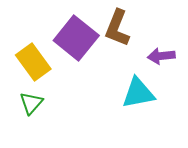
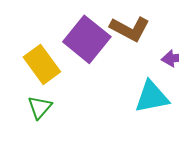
brown L-shape: (117, 28) -> (130, 29), turned -84

